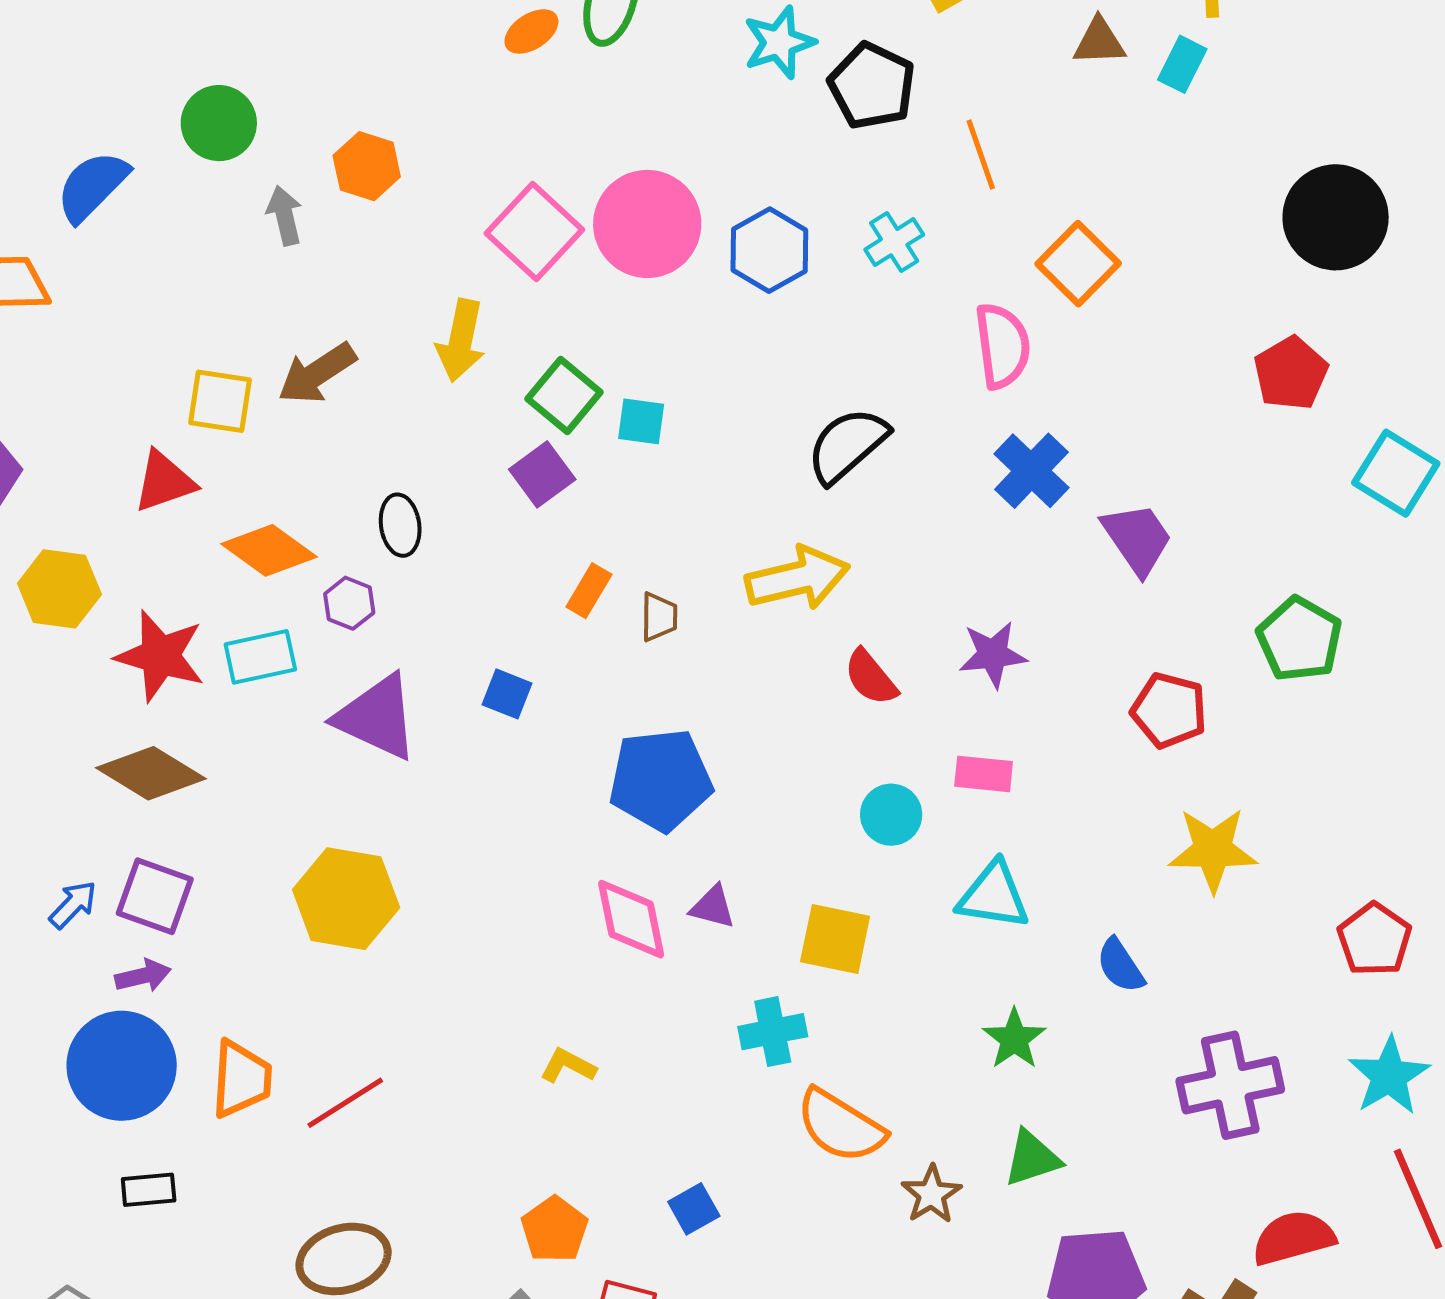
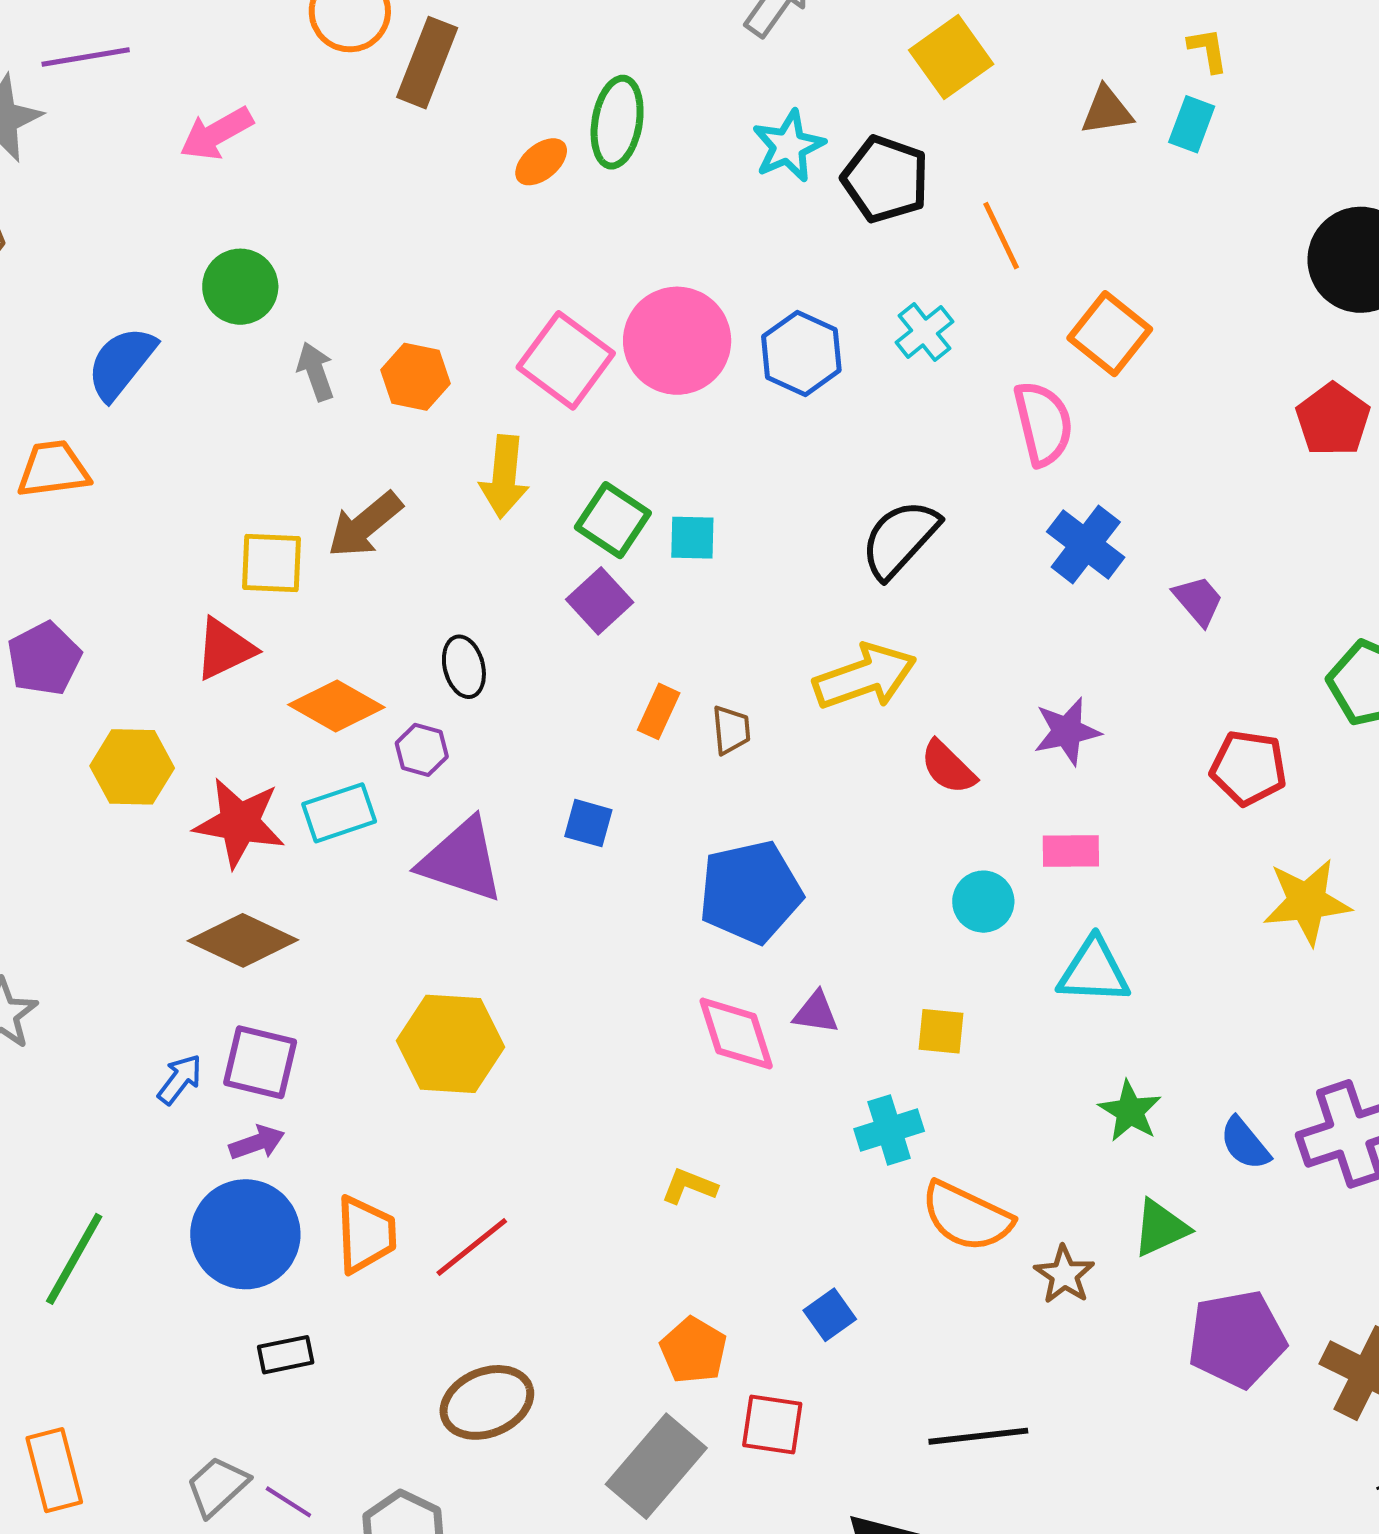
orange hexagon: (367, 166) -> (416, 377), moved
purple trapezoid: (1137, 539) -> (1198, 600), size x0.7
yellow square: (835, 939) -> (941, 1031), size x0.7
blue semicircle: (1120, 966) -> (1245, 1144), moved

